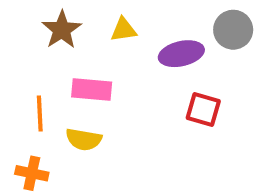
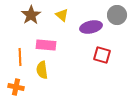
yellow triangle: (124, 30) -> (62, 15), turned 48
yellow semicircle: (84, 139) -> (42, 70), turned 72

